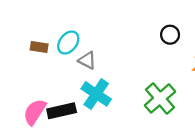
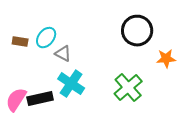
black circle: (170, 35) -> (137, 31), size x1.8

